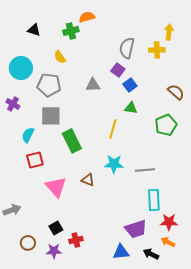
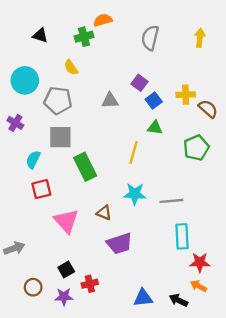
gray semicircle: (127, 48) -> (150, 38), moved
yellow cross: (157, 50) -> (186, 95), moved
purple trapezoid: (136, 229) -> (119, 243), moved

